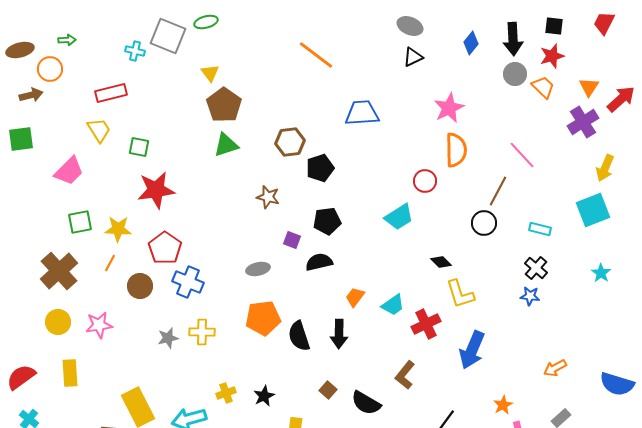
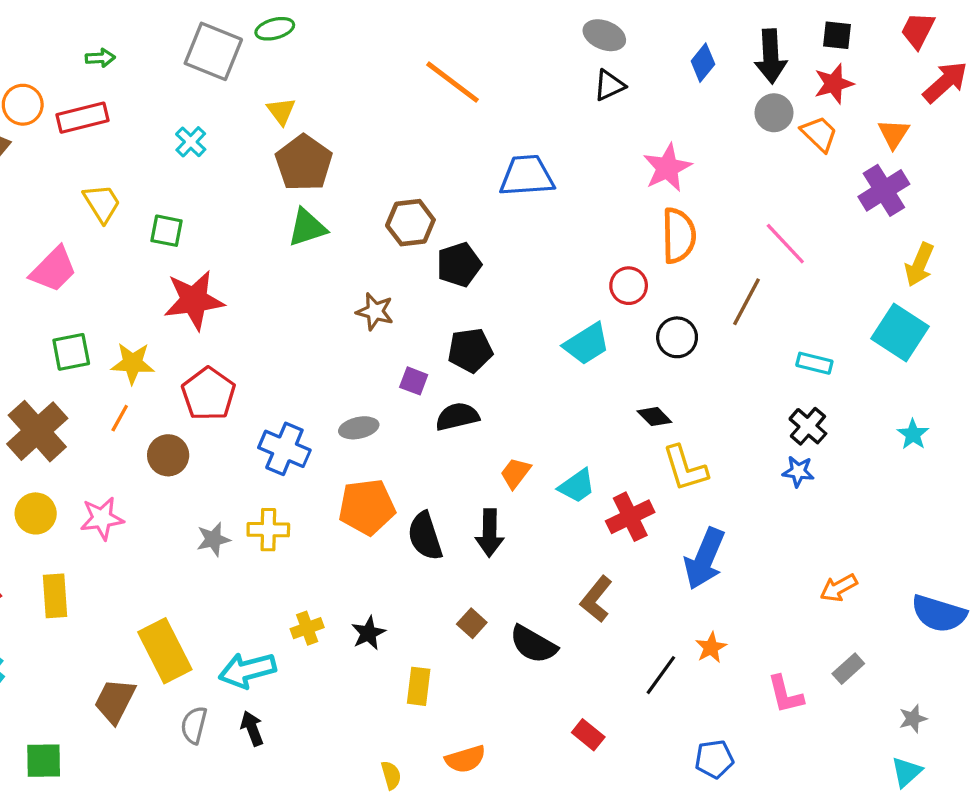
green arrow: (67, 40) -> (100, 58), moved
cyan cross: (135, 51) -> (191, 142), moved, turned 30
red rectangle: (111, 93) -> (82, 118), moved
red arrow: (621, 99) -> (945, 82), moved
cyan square: (593, 210) -> (900, 333), turned -36
black circle: (484, 223) -> (677, 337), moved
blue cross: (188, 282) -> (284, 449), moved
orange star: (503, 405) -> (711, 648), moved

